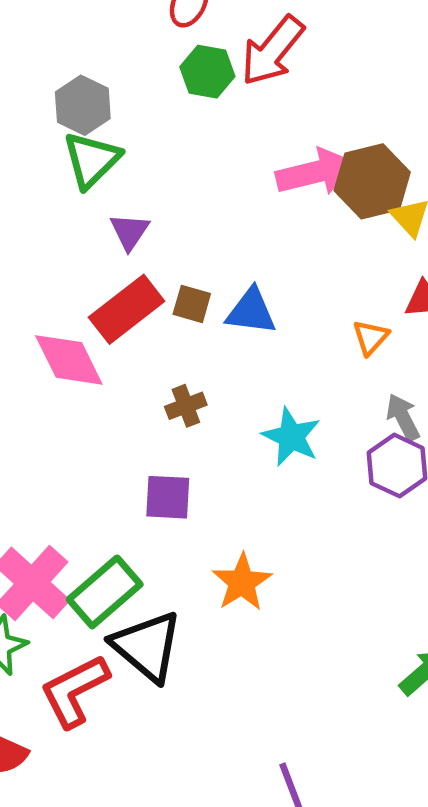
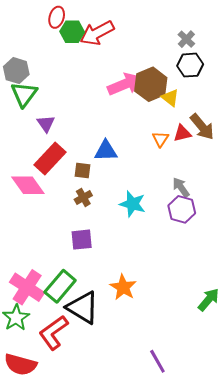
red arrow: (272, 51) -> (97, 33), turned 32
green hexagon: (207, 72) -> (72, 32), moved
brown square: (192, 304) -> (82, 170), moved
orange triangle: (371, 337) -> (160, 139), moved
orange star: (242, 582) -> (123, 287), moved

